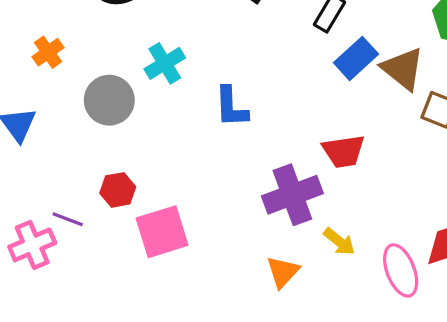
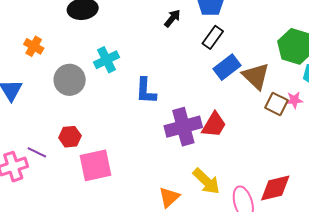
orange cross: (48, 52) -> (34, 46), turned -30
red trapezoid: (344, 151) -> (214, 125), turned -56
purple cross: (292, 195) -> (183, 127), moved
yellow arrow: (339, 242) -> (206, 181), size x1.4

